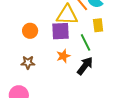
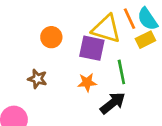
yellow rectangle: (98, 25) -> (145, 40), moved, turned 56

